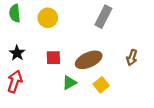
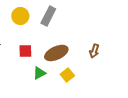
gray rectangle: (103, 17) -> (48, 16), moved

